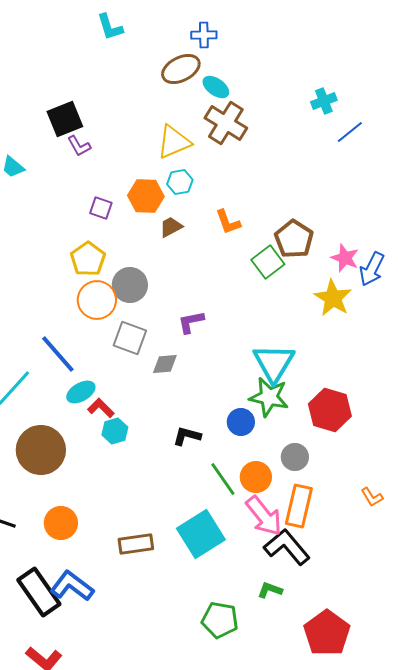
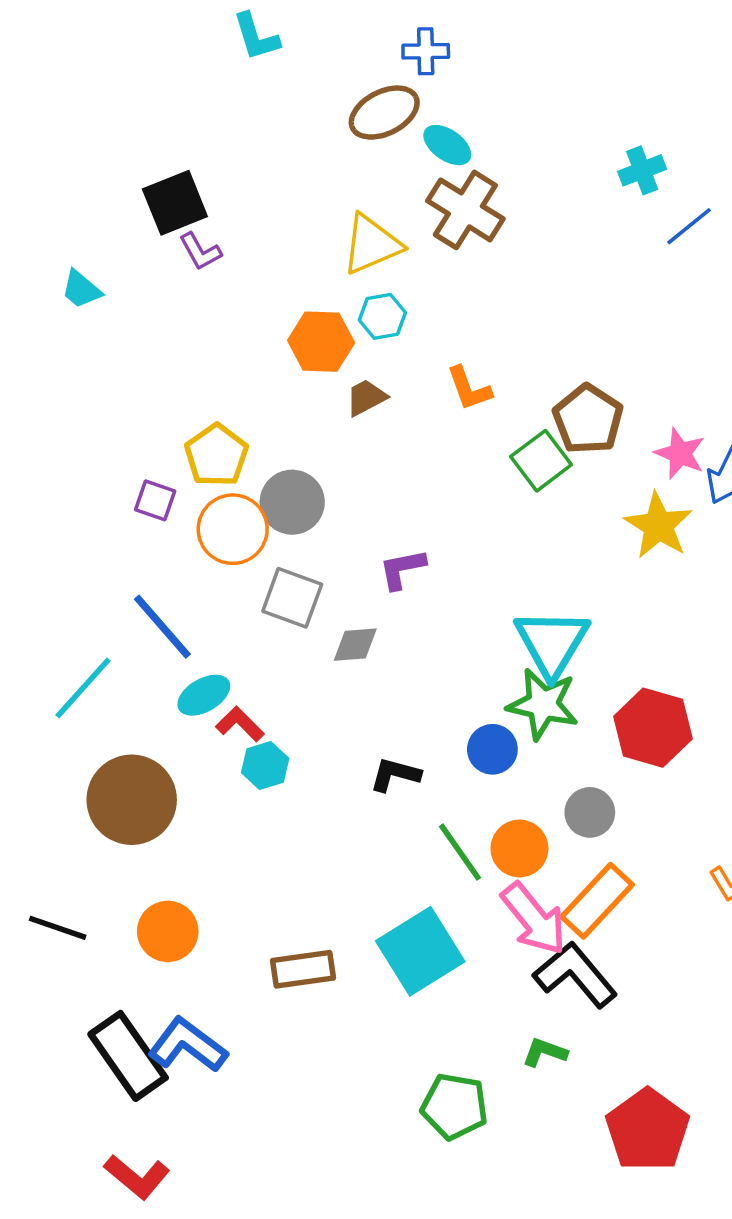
purple square: (101, 208) -> (155, 500), moved
orange rectangle: (299, 506) -> (597, 901), turned 30

